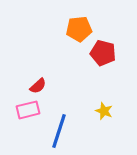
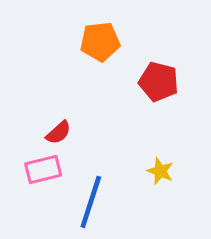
orange pentagon: (79, 29) -> (100, 42), moved

